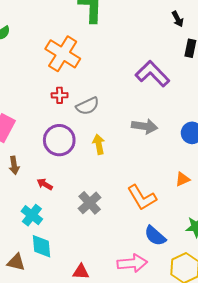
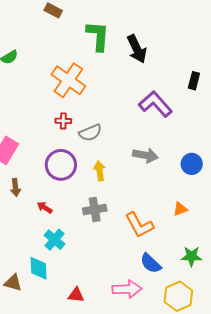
black arrow: (178, 19) -> (137, 49), moved, size x1.8
gray cross: (90, 203) -> (95, 209), moved, turned 30
cyan cross: (32, 215) -> (54, 240), moved

